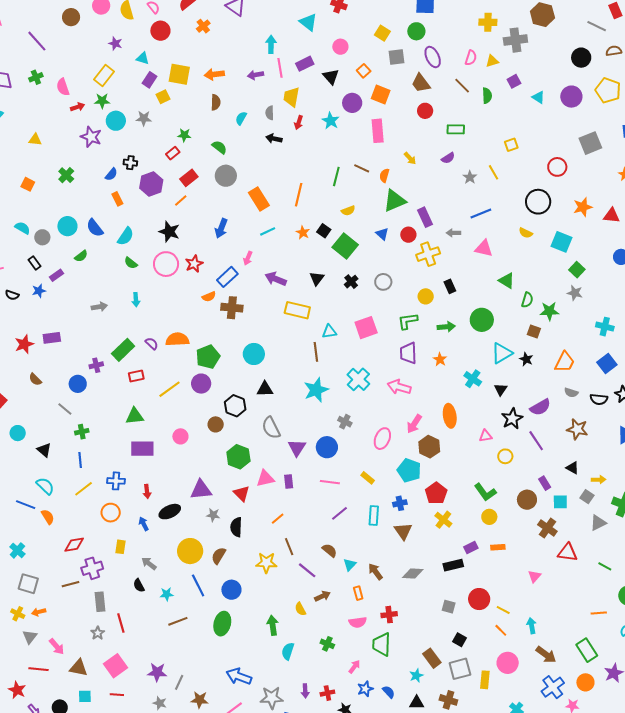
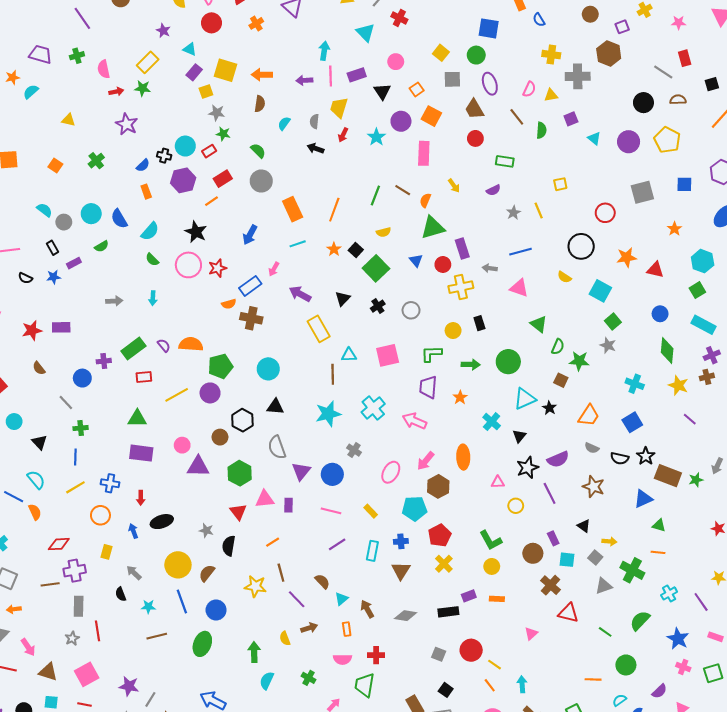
gray star: (144, 118) -> (217, 113), moved
cyan circle: (116, 121) -> (185, 146), moved
yellow rectangle: (297, 310) -> (319, 329), turned 40
cyan pentagon: (409, 470) -> (415, 509), turned -30
purple triangle: (201, 490) -> (198, 467), moved

